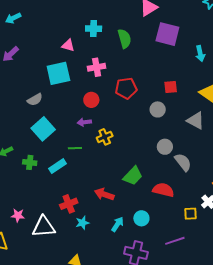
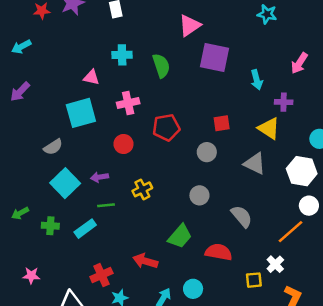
purple arrow: (84, 122) -> (99, 177), moved
gray circle: (165, 147) -> (199, 195), moved
pink star: (18, 215) -> (31, 276), moved

